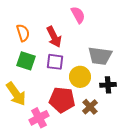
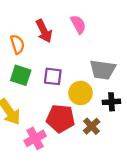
red arrow: (54, 37) -> (44, 31), moved

